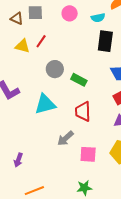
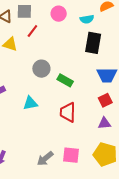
red line: (41, 41) -> (32, 31), moved
cyan triangle: (45, 104) -> (30, 103), size x0.7
gray arrow: (65, 138) -> (45, 159), moved

